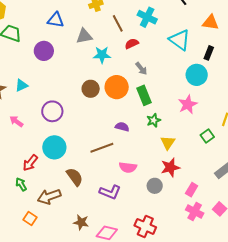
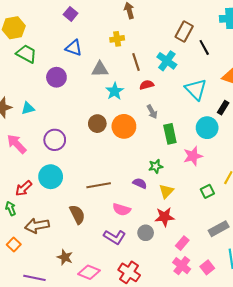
cyan star: (102, 55) -> (115, 91), turned 30
green rectangle: (144, 95) -> (170, 134), moved
pink arrow: (16, 121) -> (17, 144), size x1.5
purple semicircle: (122, 127) -> (140, 183), moved
brown semicircle: (75, 177) -> (77, 214), moved
purple L-shape: (110, 192) -> (115, 237), moved

